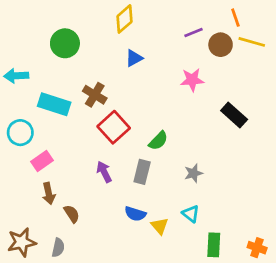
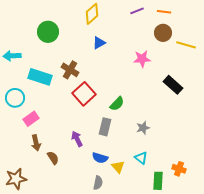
orange line: (235, 18) -> (164, 12), moved, turned -64
purple line: (193, 32) -> (137, 11), moved
yellow line: (252, 42) -> (186, 45), moved
purple arrow: (104, 172) -> (77, 139), moved
gray semicircle: (58, 248) -> (98, 183), moved
orange cross: (257, 248) -> (179, 169), moved

